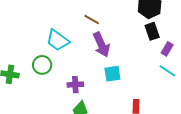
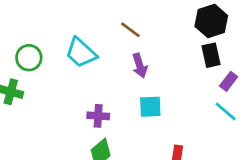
purple arrow: (101, 45) -> (140, 66), size x0.7
green circle: (42, 65) -> (29, 58), moved

